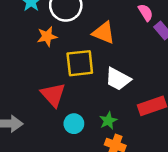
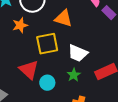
green star: (108, 121) -> (74, 75), moved
cyan circle: (74, 124) -> (47, 83), moved

